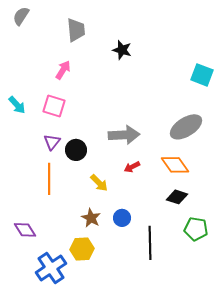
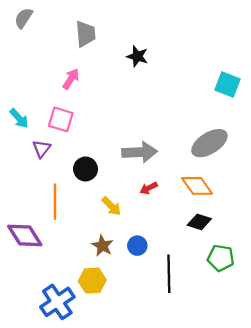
purple triangle: (52, 142) -> (42, 149), moved
purple diamond: (25, 230) -> (25, 235), moved, size x1.4

